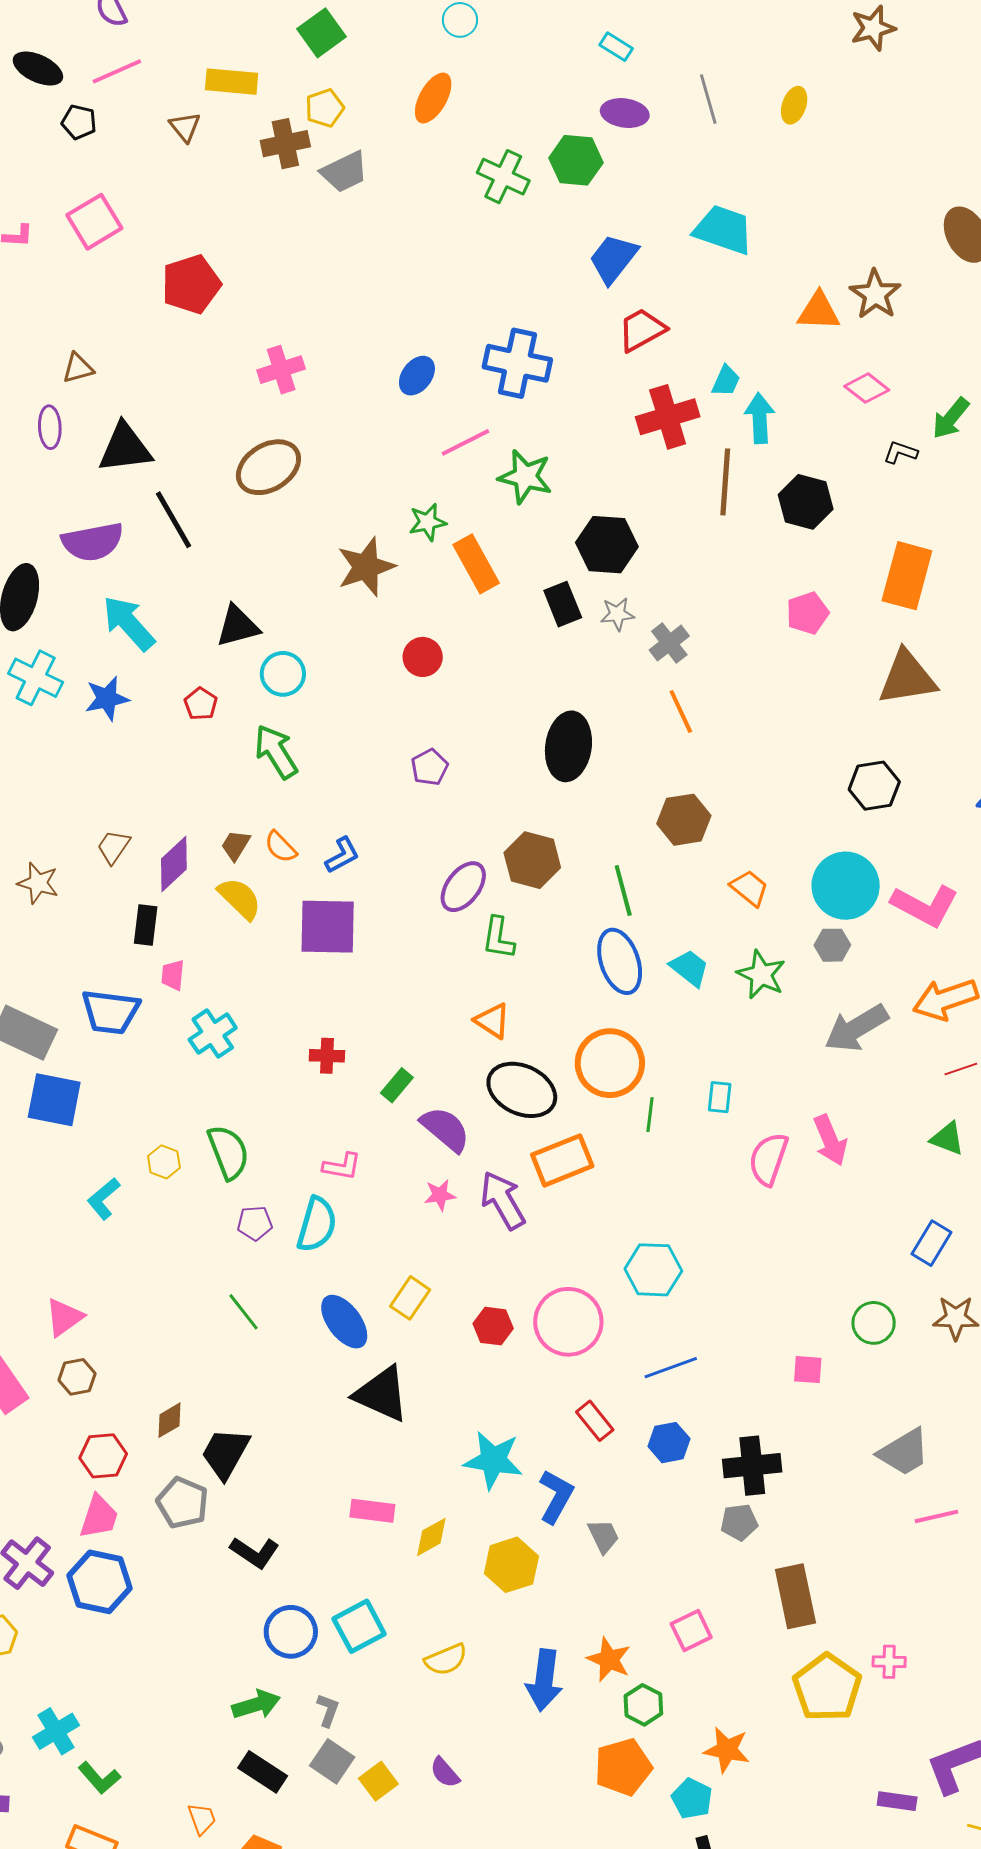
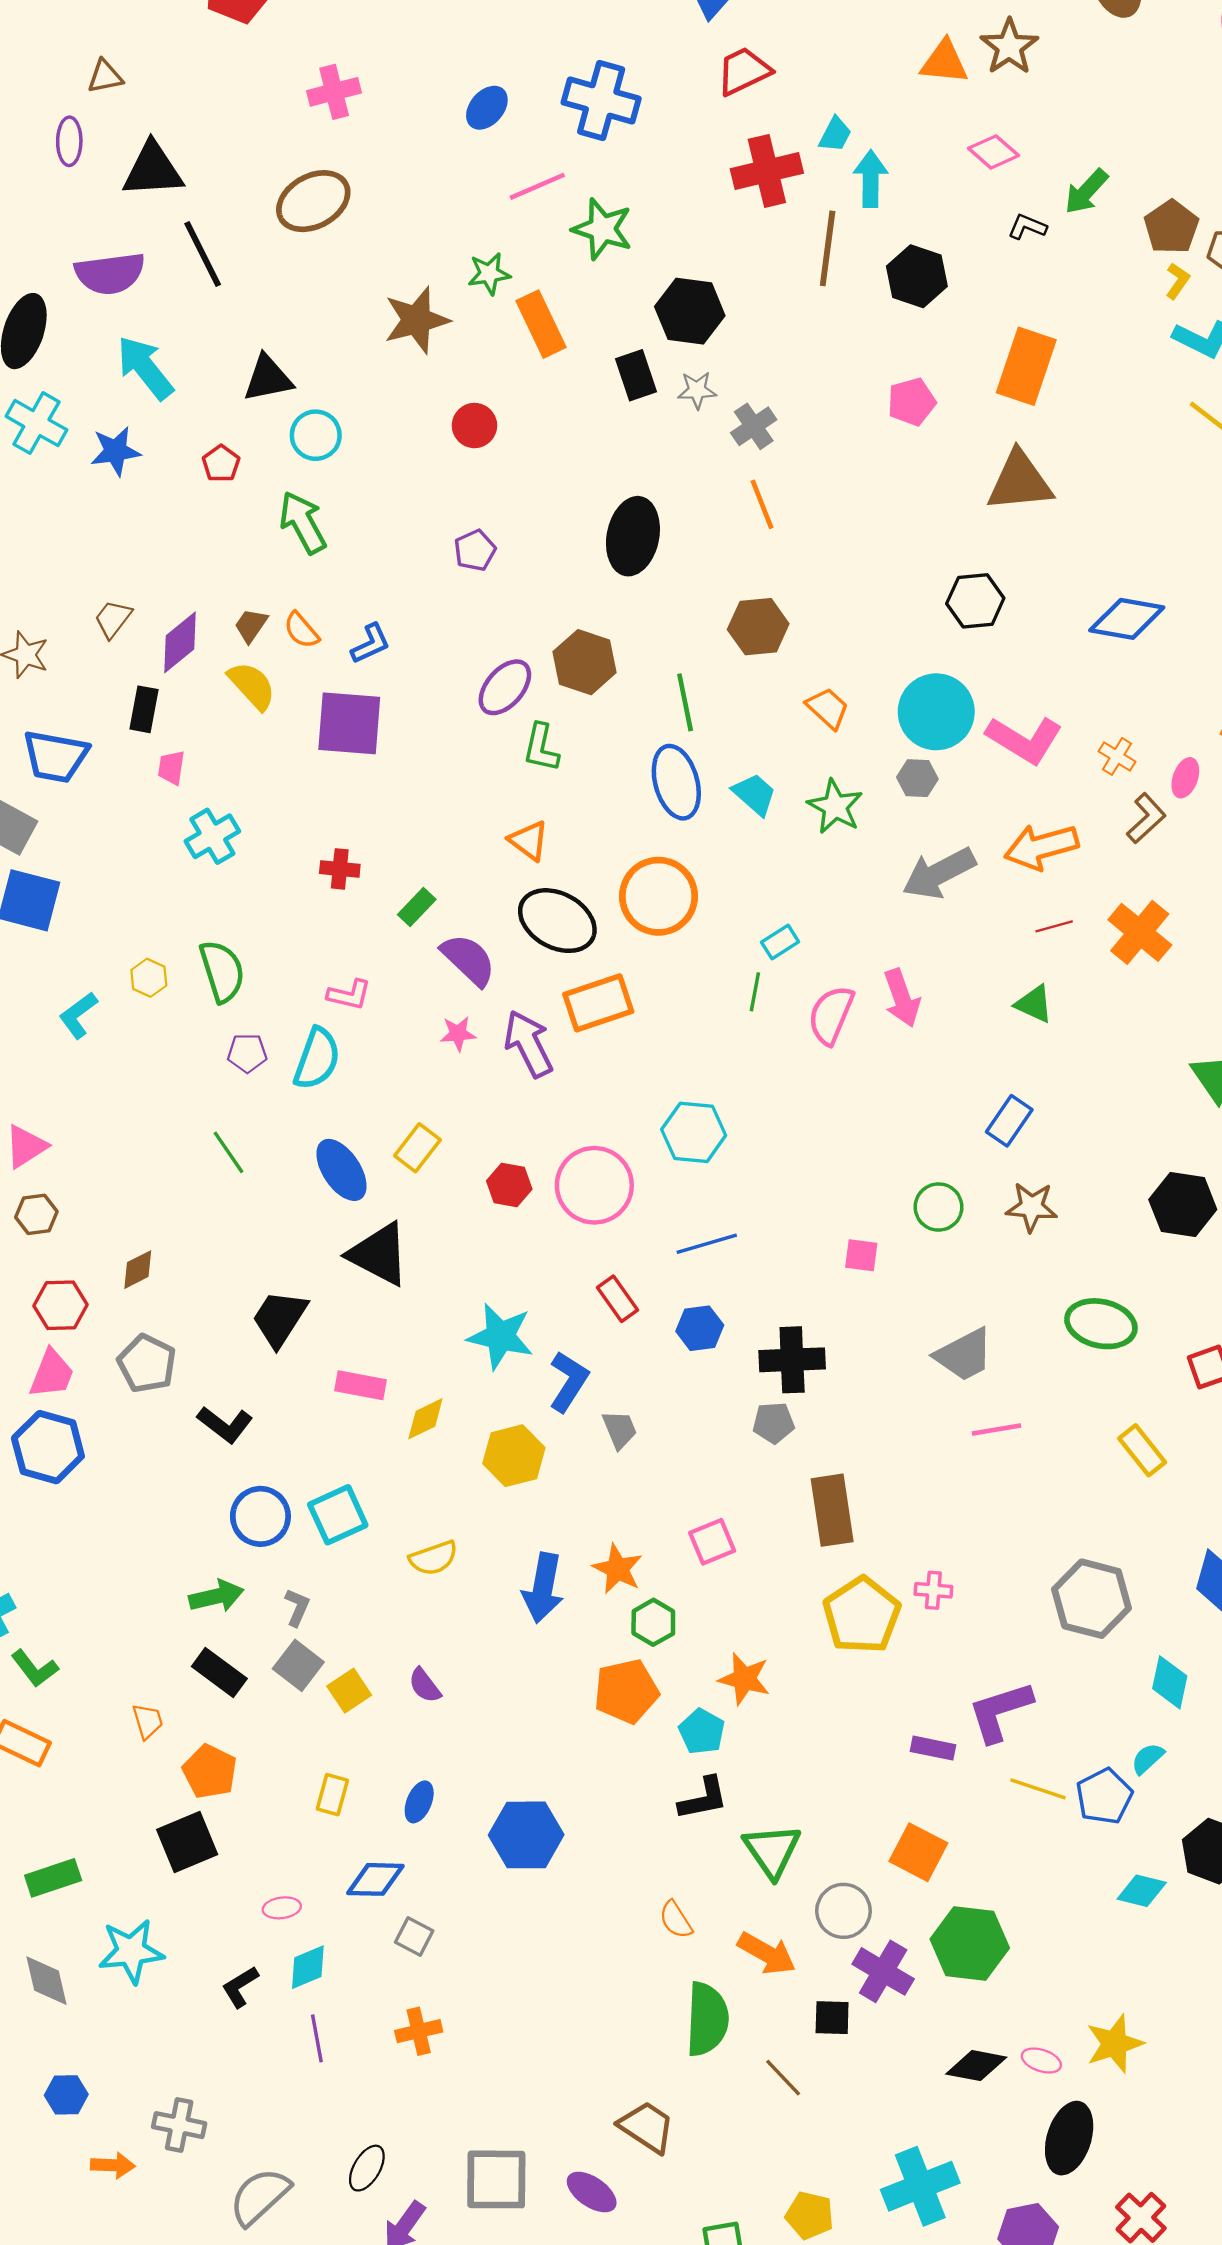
blue trapezoid: (110, 1012) -> (55, 756), moved
cyan rectangle: (720, 1097) -> (780, 942), turned 48
green line: (650, 1115) -> (755, 992), moved
black trapezoid: (225, 1453) -> (280, 1318), moved

